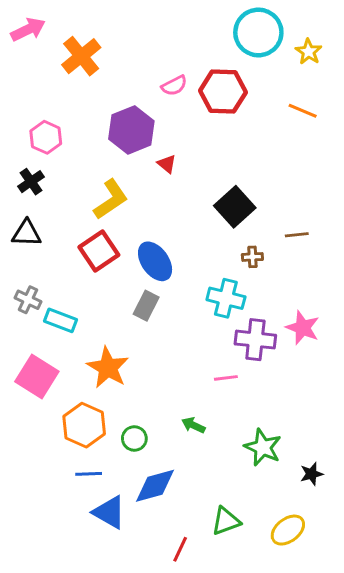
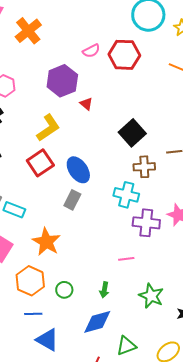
brown cross: (252, 257) -> (144, 167), size x1.5
pink line: (226, 378) -> (126, 259), moved
green arrow: (193, 425) -> (104, 290), moved, turned -105
blue diamond: (155, 486) -> (97, 322), moved

